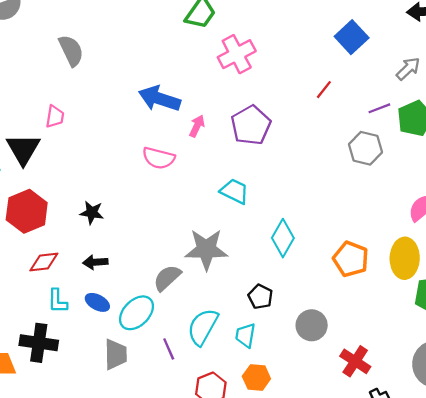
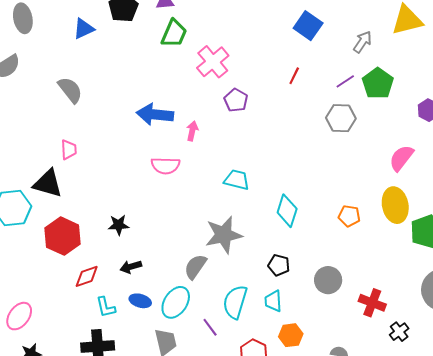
purple pentagon: (251, 125) -> (236, 100), moved, size x0.7
black triangle: (23, 149) -> (48, 183), turned -32
orange pentagon: (351, 259) -> (349, 216), size x0.7

